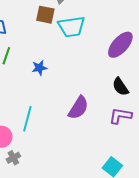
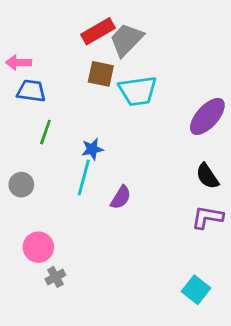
purple semicircle: (78, 108) -> (121, 197), moved, size x0.7
cyan line: (27, 119) -> (84, 178), moved

